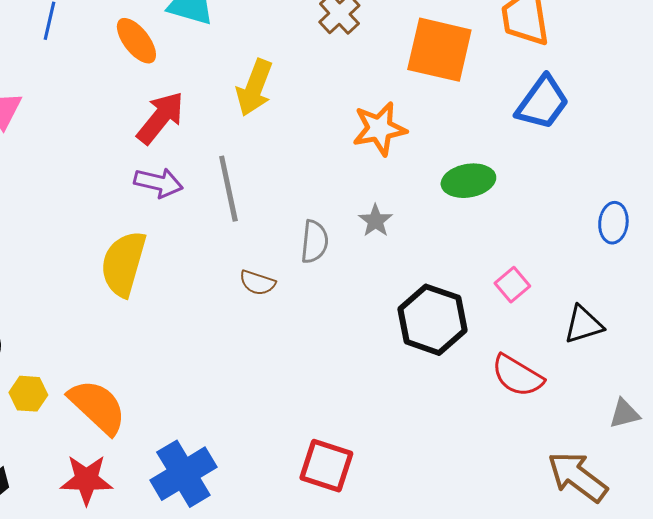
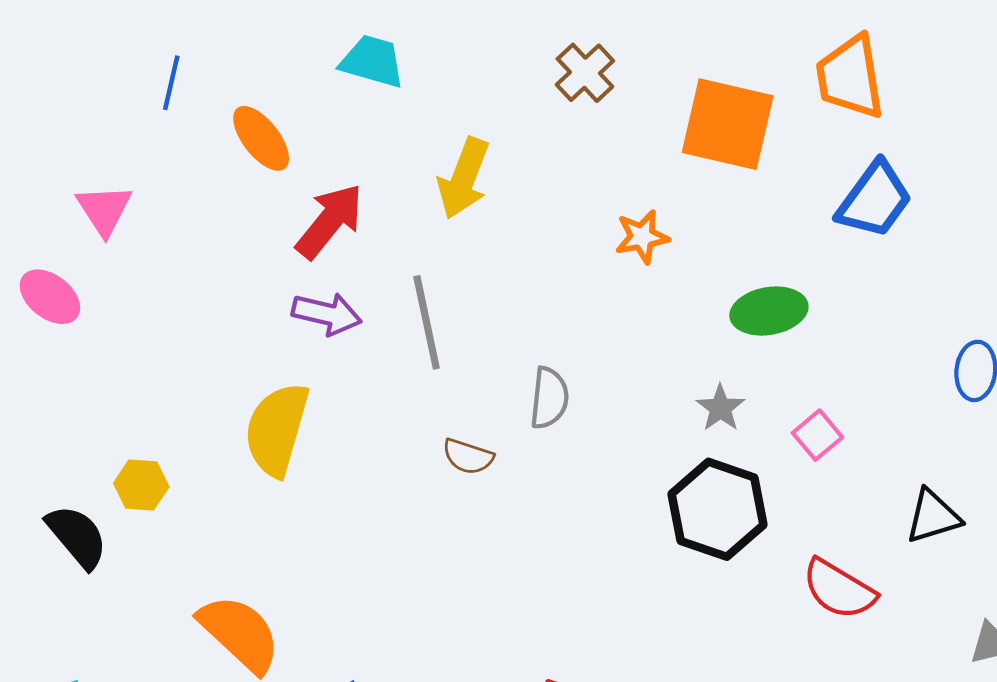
orange ellipse: (136, 41) -> (261, 138), moved
orange star: (379, 129) -> (642, 237), size x0.7
gray star: (375, 221) -> (720, 408), moved
pink square: (512, 285) -> (817, 435), moved
yellow hexagon: (28, 394) -> (141, 485), moved

